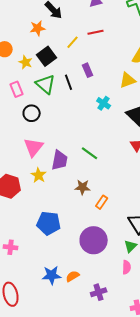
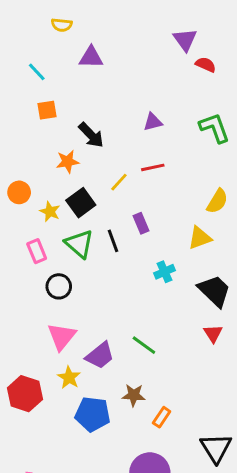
cyan cross: (104, 103) -> (165, 272), turned 32
purple trapezoid: (60, 160) -> (100, 355), turned 40
blue pentagon: (49, 223) -> (93, 414), moved

